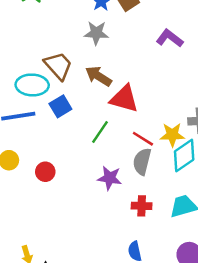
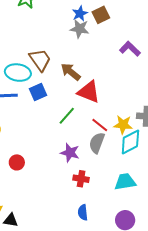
gray star: (96, 33) -> (79, 29), moved
red circle: (45, 172) -> (17, 162), moved
red cross: (142, 206) -> (81, 179), moved

